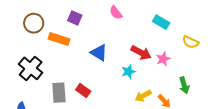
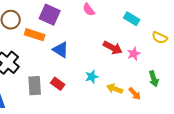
purple square: (75, 18) -> (50, 15), size x1.5
blue triangle: (99, 53) -> (61, 50), moved
cyan star: (128, 72) -> (92, 77), moved
yellow arrow: (143, 96) -> (115, 89), turned 49

